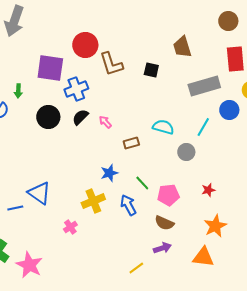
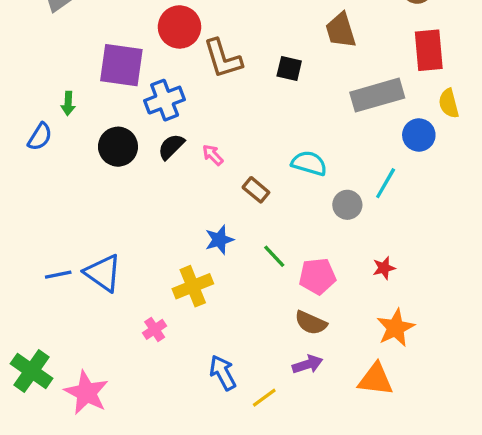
cyan line: (203, 127) -> (386, 183), moved
brown rectangle: (131, 143) -> (256, 190), turned 56
blue arrow: (128, 205) -> (223, 373), moved
blue line: (15, 208) -> (58, 275), moved

